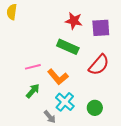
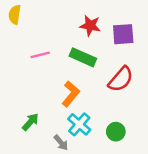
pink line: (33, 67) -> (40, 55), moved
orange L-shape: (58, 77) -> (71, 94), turned -100
green arrow: (33, 91) -> (30, 122), moved

